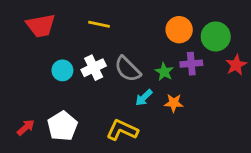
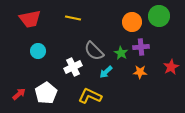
green circle: (216, 36) -> (159, 16), moved
red star: (236, 65) -> (171, 67), moved
white cross: (94, 68) -> (73, 67), moved
cyan circle: (62, 70) -> (38, 51), moved
orange star: (174, 103) -> (140, 72), moved

